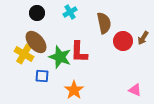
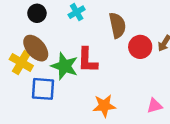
blue square: (42, 76) -> (43, 89), size x1.5
orange star: (74, 90) -> (104, 106), moved, turned 30
pink triangle: (135, 90) -> (155, 106), turned -40

